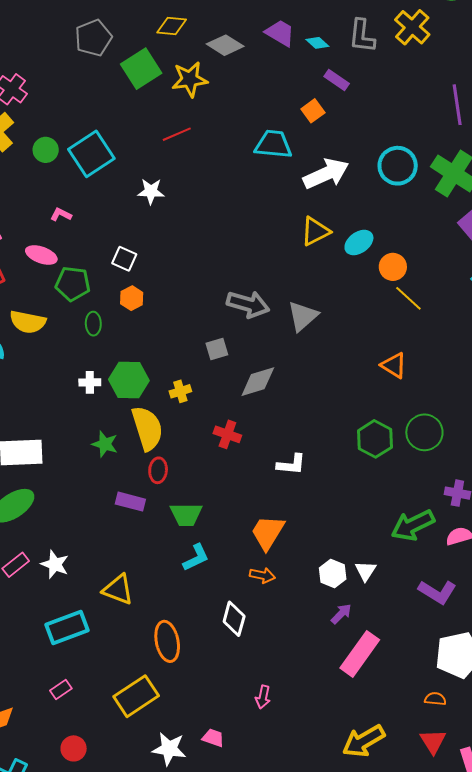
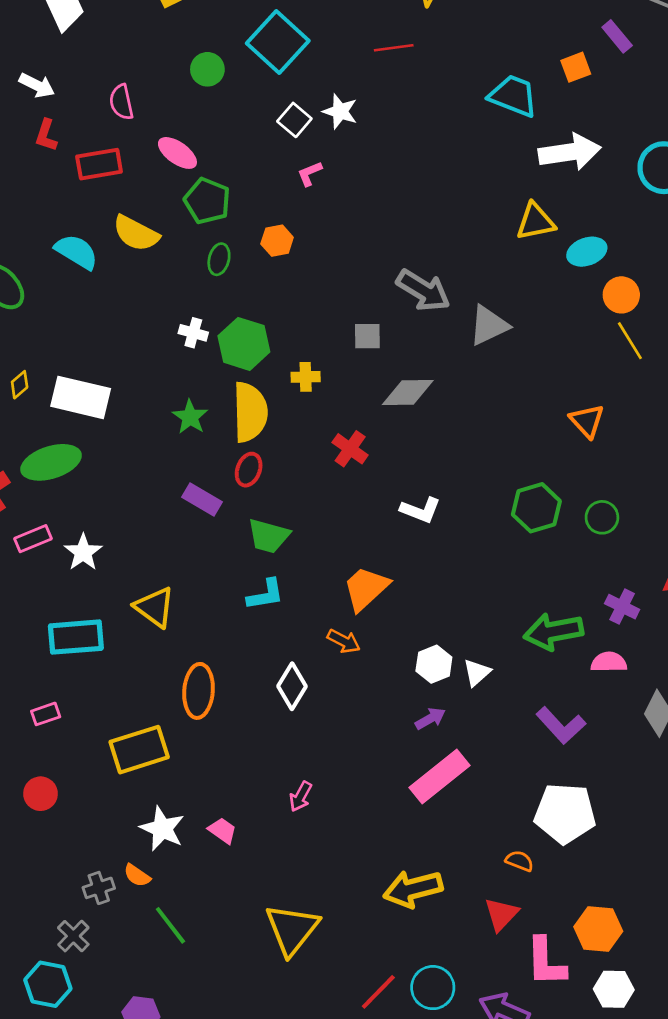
green circle: (46, 150) -> (207, 69), moved
cyan square: (91, 154) -> (278, 42), turned -30
pink L-shape: (61, 215) -> (310, 174), moved, turned -65
white square: (124, 259) -> (294, 120), moved
green circle: (424, 432) -> (602, 517), size x0.7

